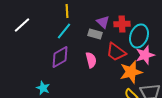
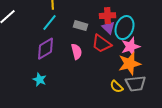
purple triangle: (103, 22) -> (108, 28), moved
orange star: (131, 72) -> (130, 64), moved
cyan star: (43, 88) -> (40, 80), moved

